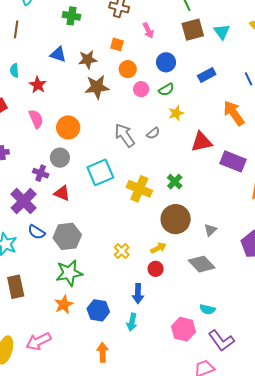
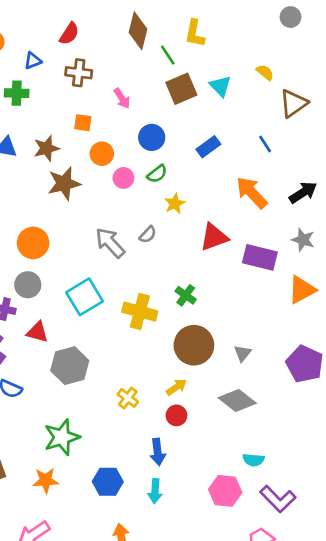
gray hexagon: (67, 236) -> (70, 366), moved
orange star: (64, 305) -> (46, 480), moved, turned 30

